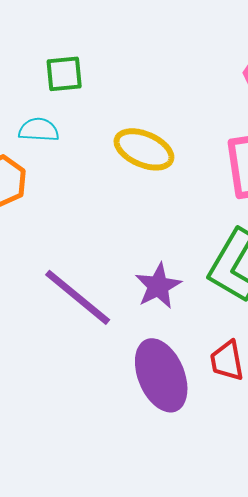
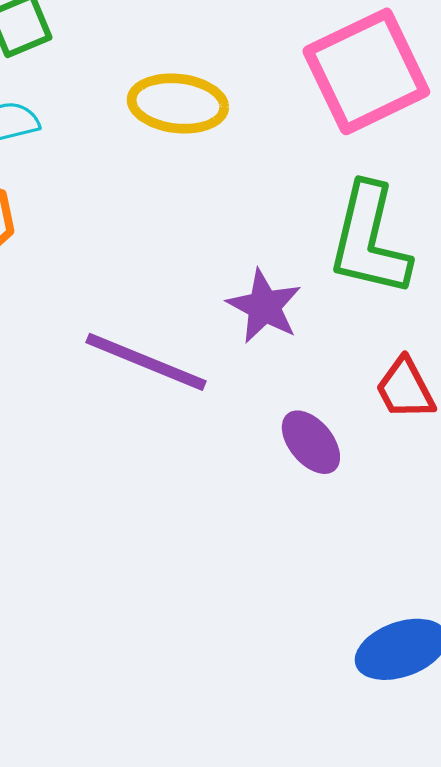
purple ellipse: (161, 375) -> (311, 442), size x0.6

